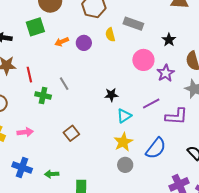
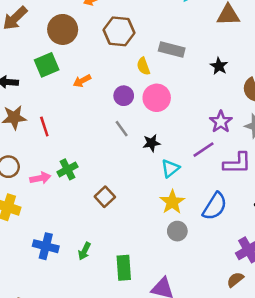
purple circle: (84, 43) -> (124, 96), moved
pink circle: (143, 60) -> (157, 98), moved
purple star: (166, 73) -> (221, 122), moved
gray line: (64, 84) -> (122, 129), moved
green cross: (43, 95) -> (67, 169), moved, turned -35
pink arrow: (25, 132) -> (40, 178), moved
green arrow: (52, 174) -> (84, 251), turned -56

